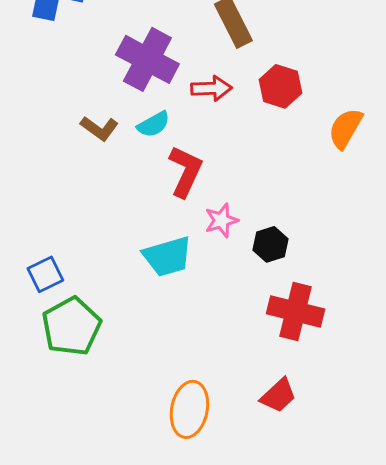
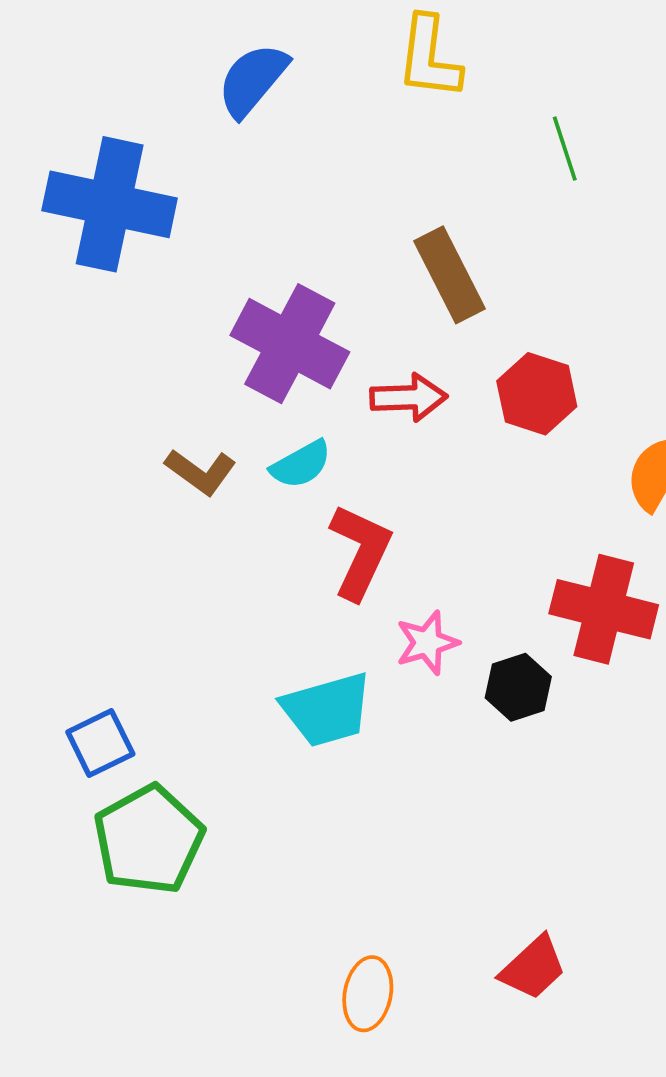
red cross: (295, 311) -> (604, 609), moved
orange ellipse: (189, 409) -> (368, 994), size x0.7

